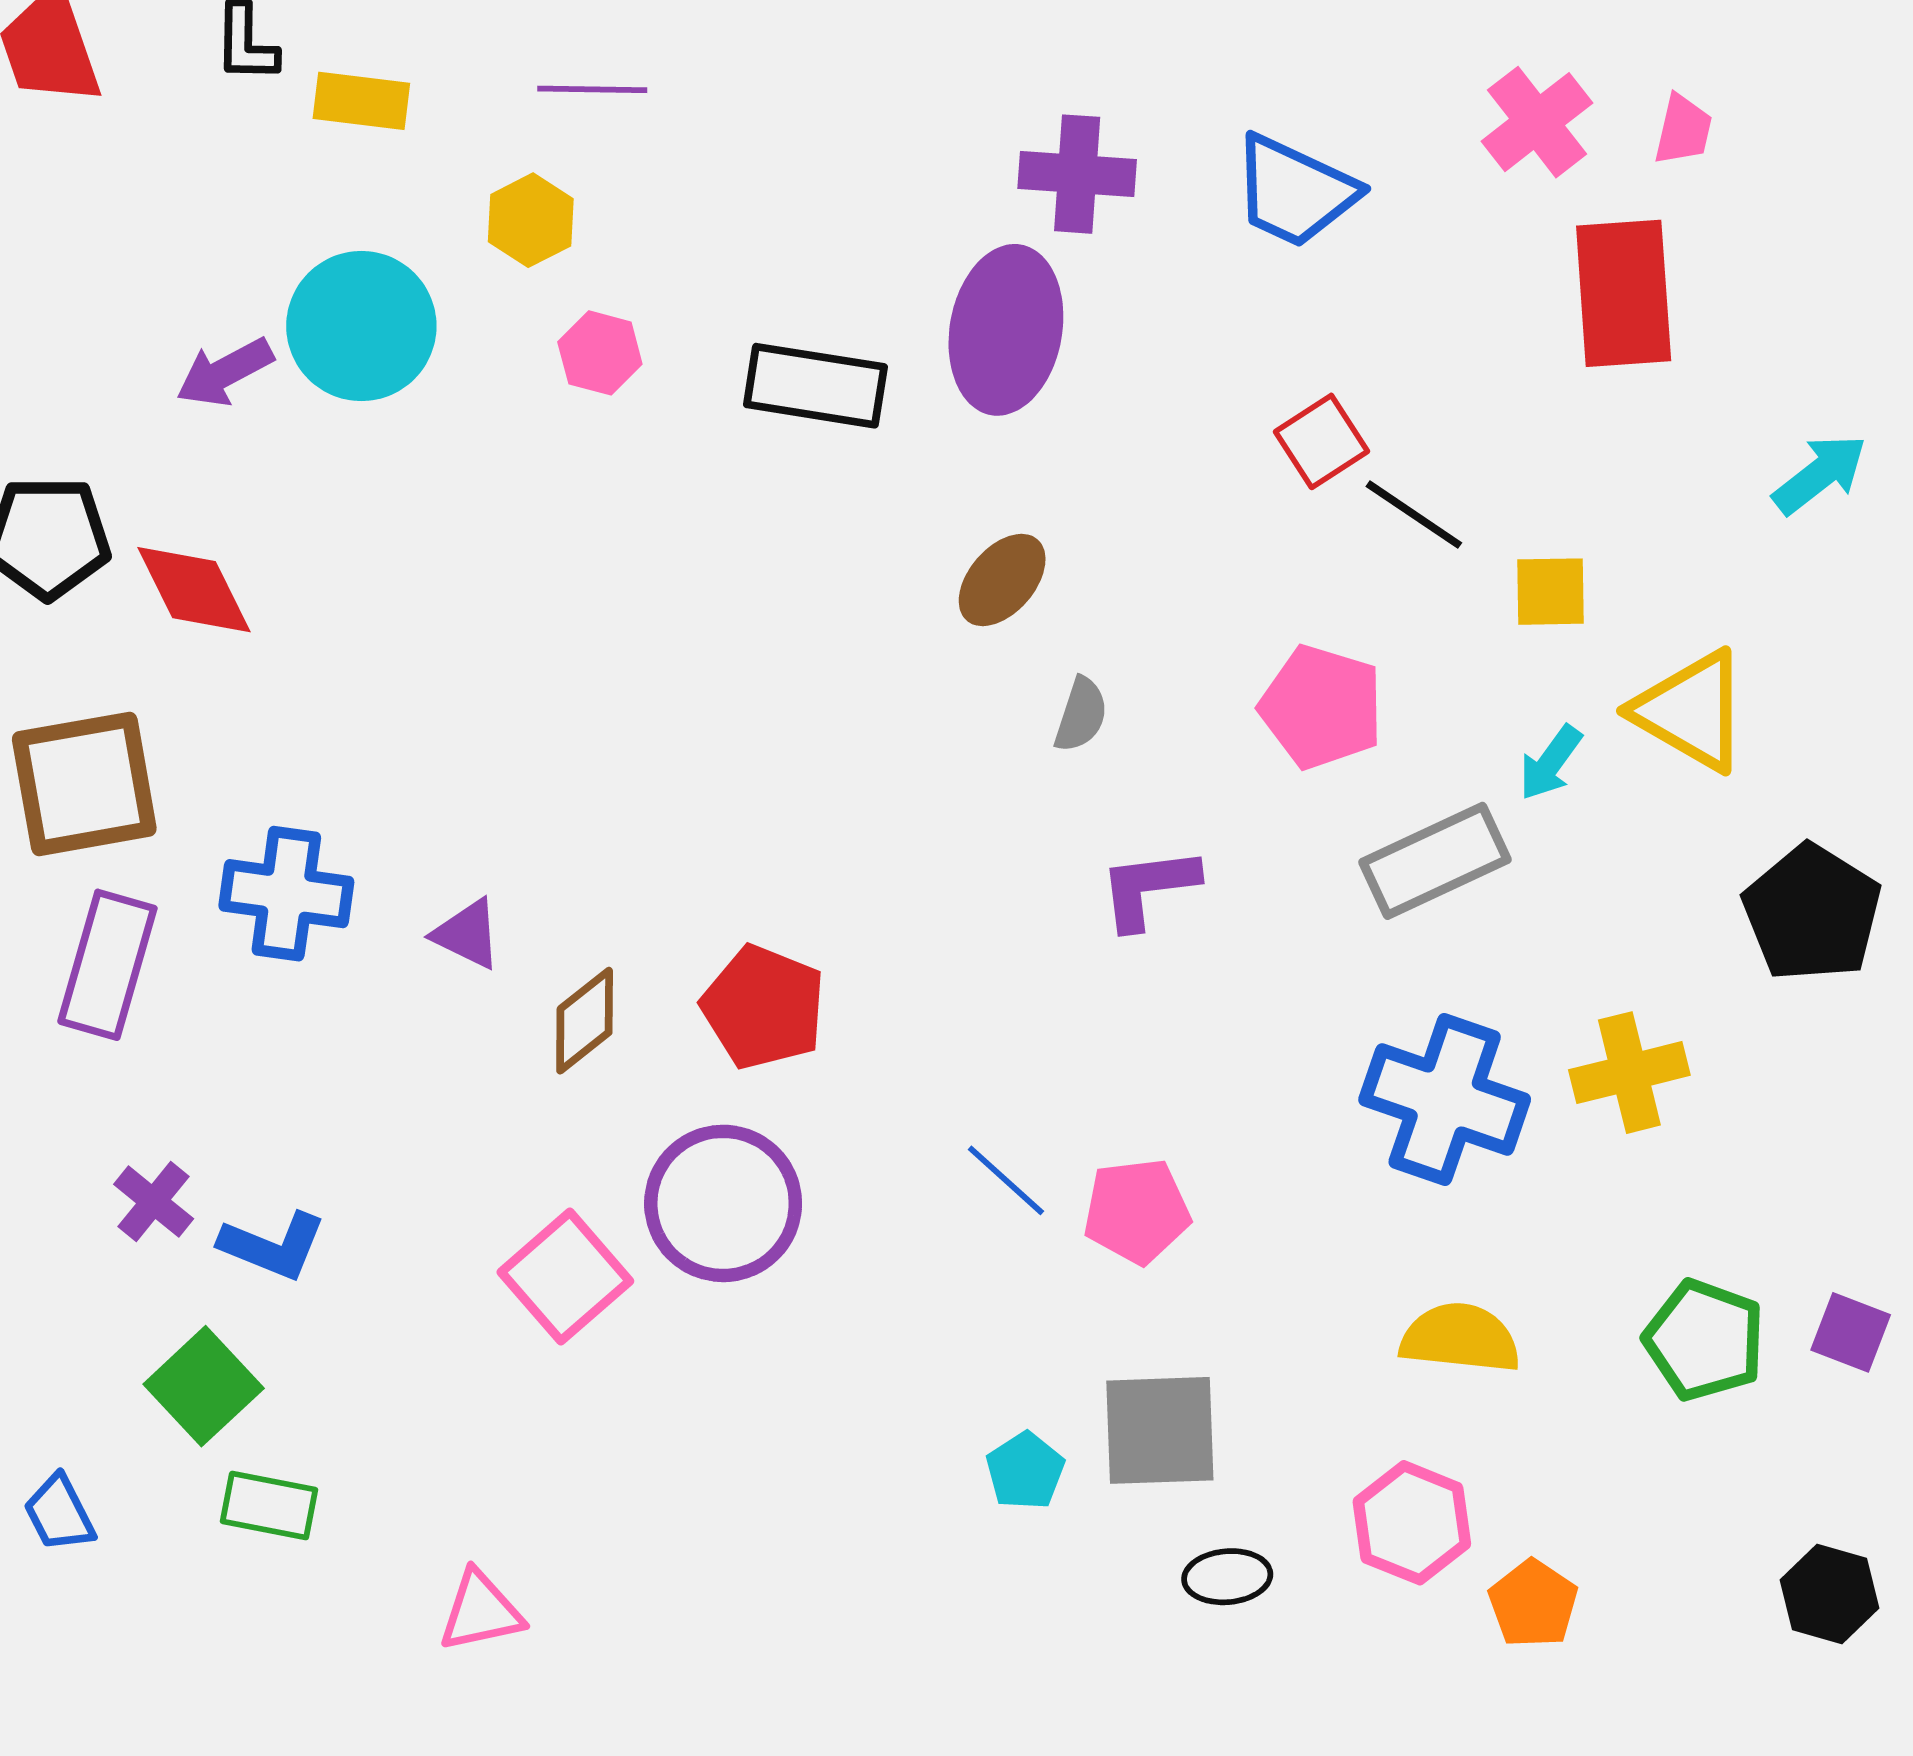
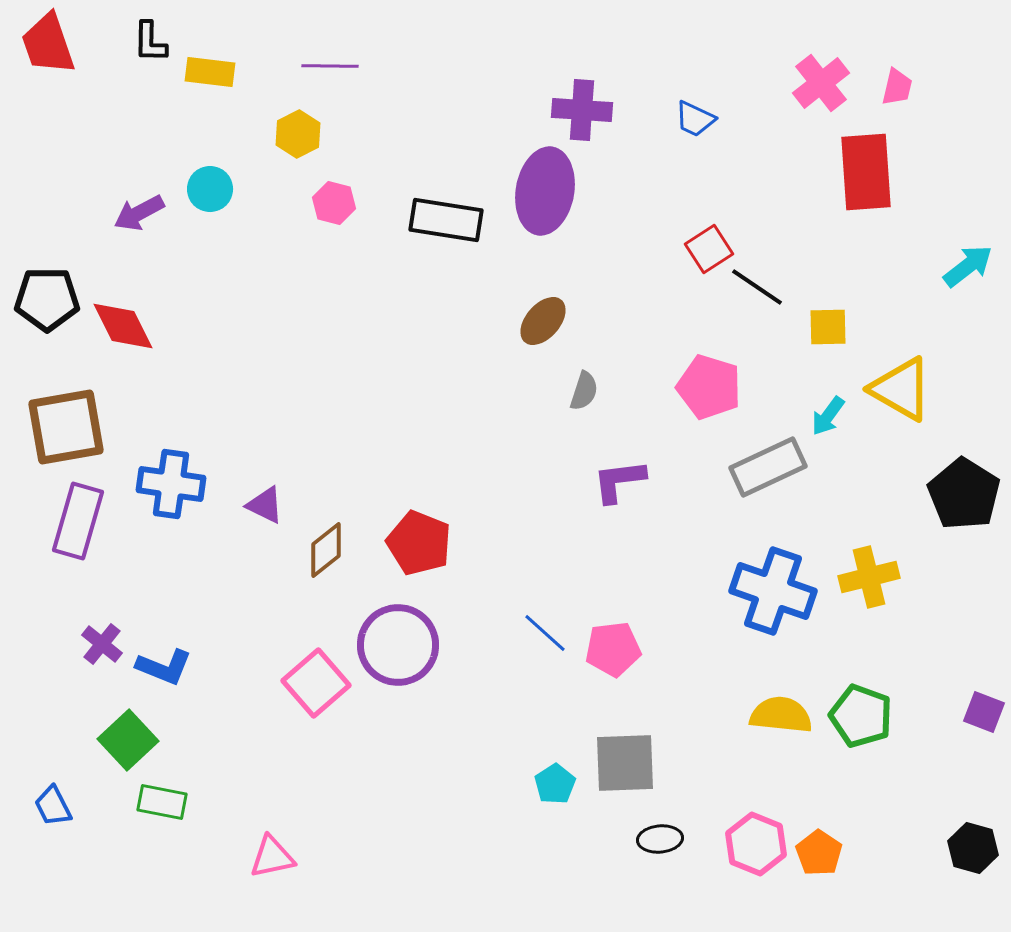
blue trapezoid: (1295, 191) -> (695, 119), size x0.6
cyan circle: (361, 326) -> (210, 189), size x0.6
green pentagon: (1704, 1340) -> (861, 716), moved
pink hexagon: (1412, 1523) -> (756, 844), moved

